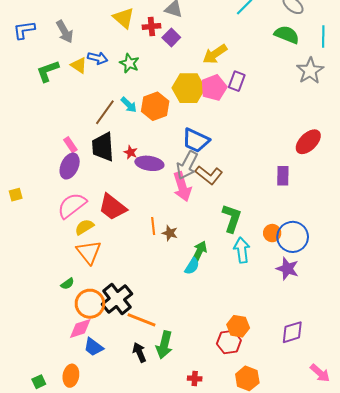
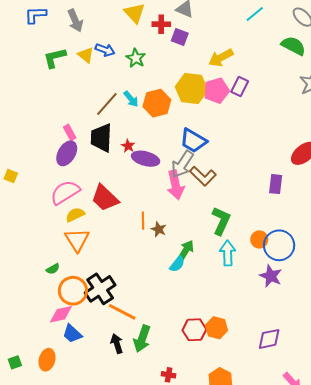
purple square: (171, 37) -> (180, 37), turned -30
yellow square: (16, 195) -> (11, 176), turned 32
red hexagon: (229, 342) -> (194, 330), moved

